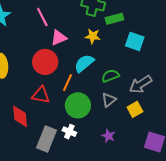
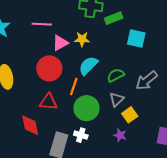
pink line: (42, 17) -> (42, 24), turned -54
yellow star: (93, 36) -> (82, 39), moved
yellow square: (135, 109) -> (130, 115), moved

